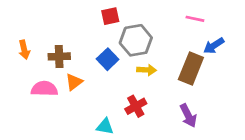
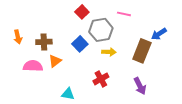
red square: (110, 16) -> (82, 12), turned -32
pink line: (195, 19) -> (124, 14), moved
cyan triangle: (105, 126) -> (68, 94), moved

